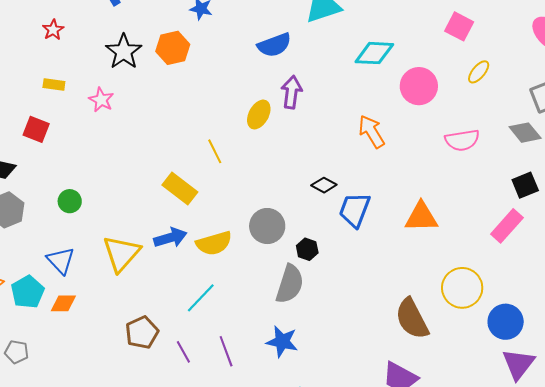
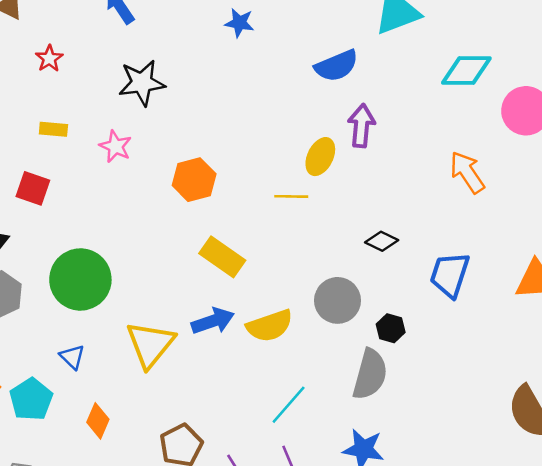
orange hexagon: (173, 48) -> (194, 180), moved
black star: (124, 52) -> (142, 83), turned 30
yellow line: (215, 151) -> (291, 196), moved, turned -60
black diamond: (324, 185) -> (382, 241), moved
green circle: (70, 201) -> (80, 279), size x2.0
blue triangle: (61, 261) -> (72, 357), size x0.7
cyan line: (201, 298) -> (289, 405), moved
orange diamond: (63, 303) -> (98, 421), moved, turned -64

